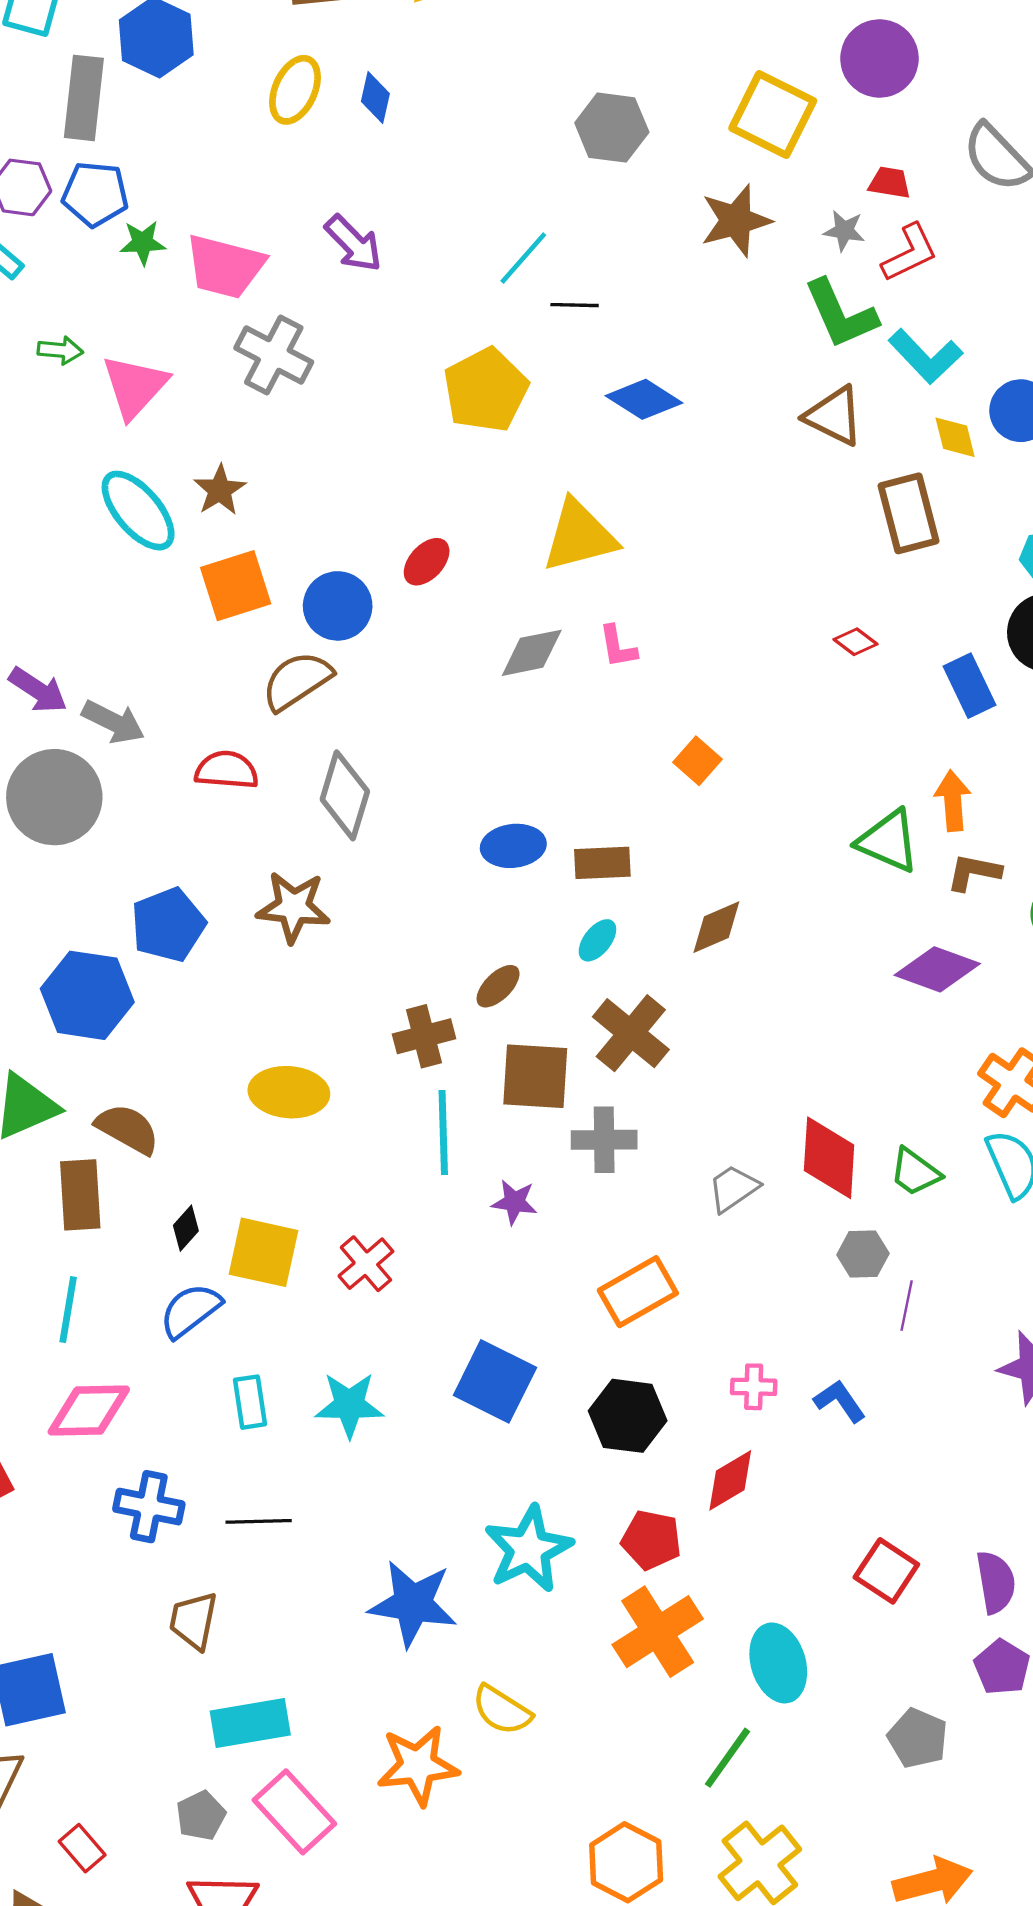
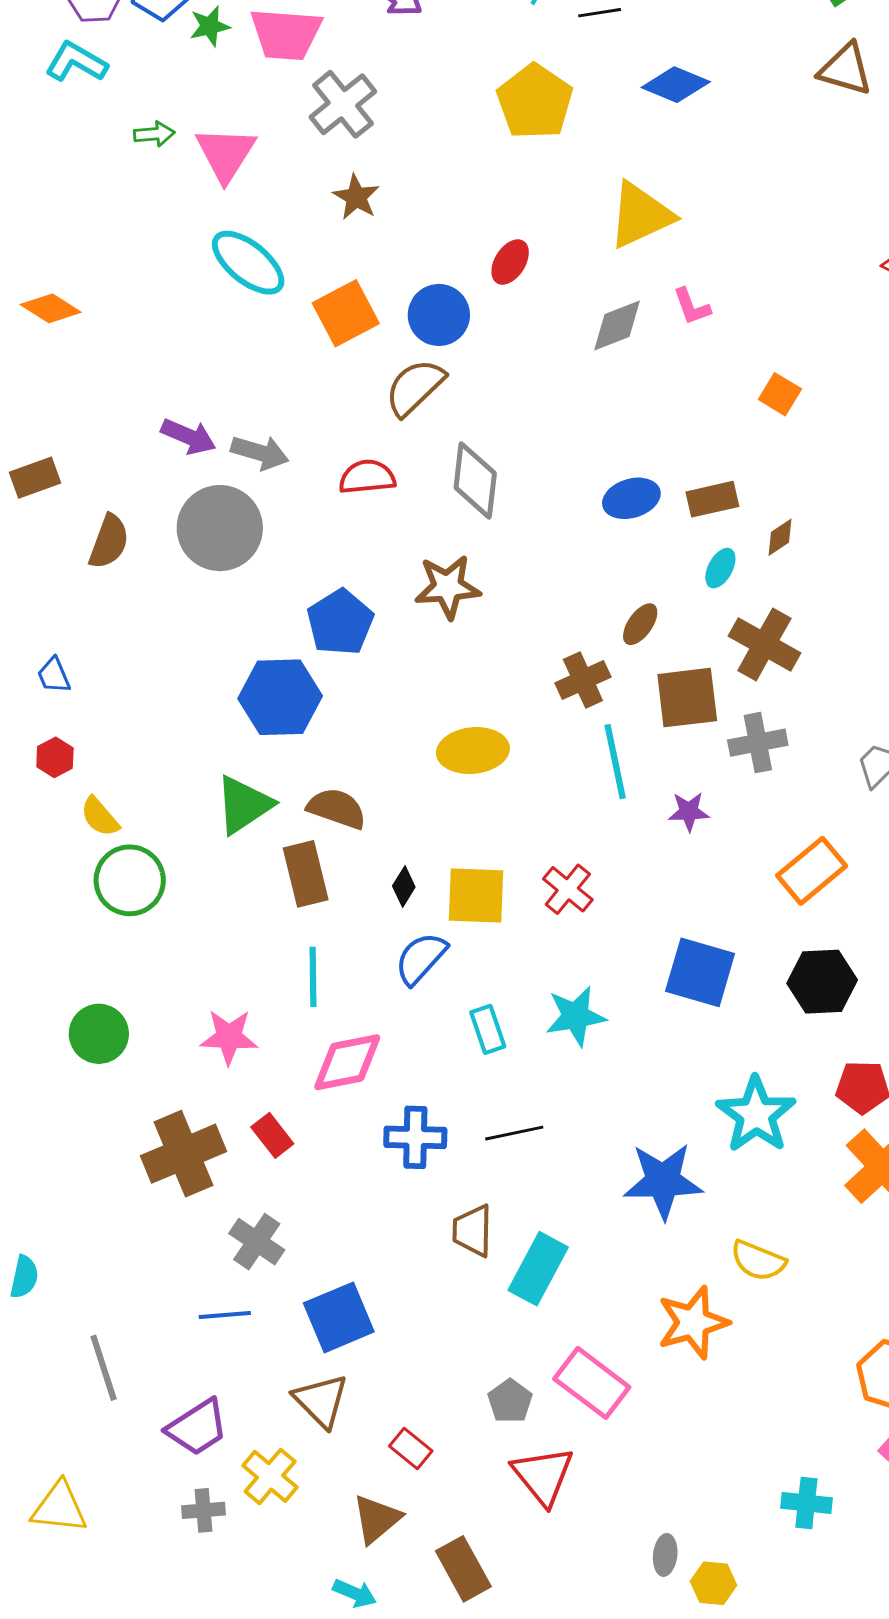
gray cross: (274, 355) -> (343, 104), turned 34
brown star: (220, 490) -> (356, 197), moved
brown diamond: (716, 927) -> (780, 537), moved, size x0.7
cyan rectangle: (250, 1723) -> (538, 1269), moved, turned -42

